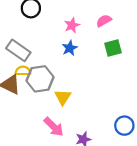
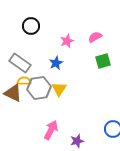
blue star: (70, 48) -> (56, 63), moved
yellow triangle: (63, 97) -> (59, 89), moved
pink arrow: (54, 127) -> (51, 130), turned -108

